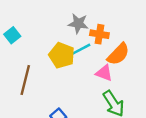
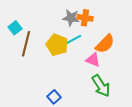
orange cross: (99, 34) -> (85, 18), moved
brown line: (25, 80) -> (26, 44), moved

